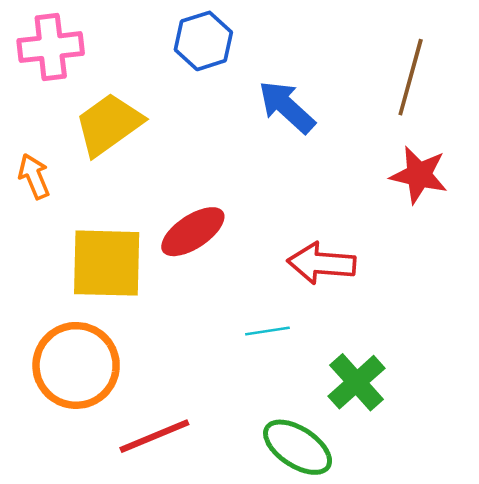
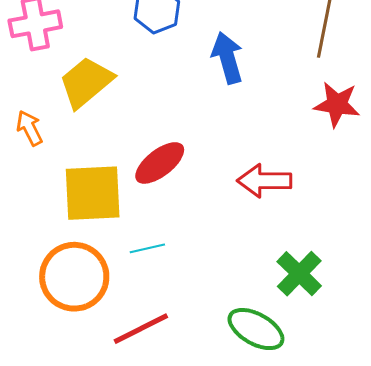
blue arrow: (287, 107) -> (227, 58), turned 36
cyan line: (267, 331) -> (147, 248), moved

